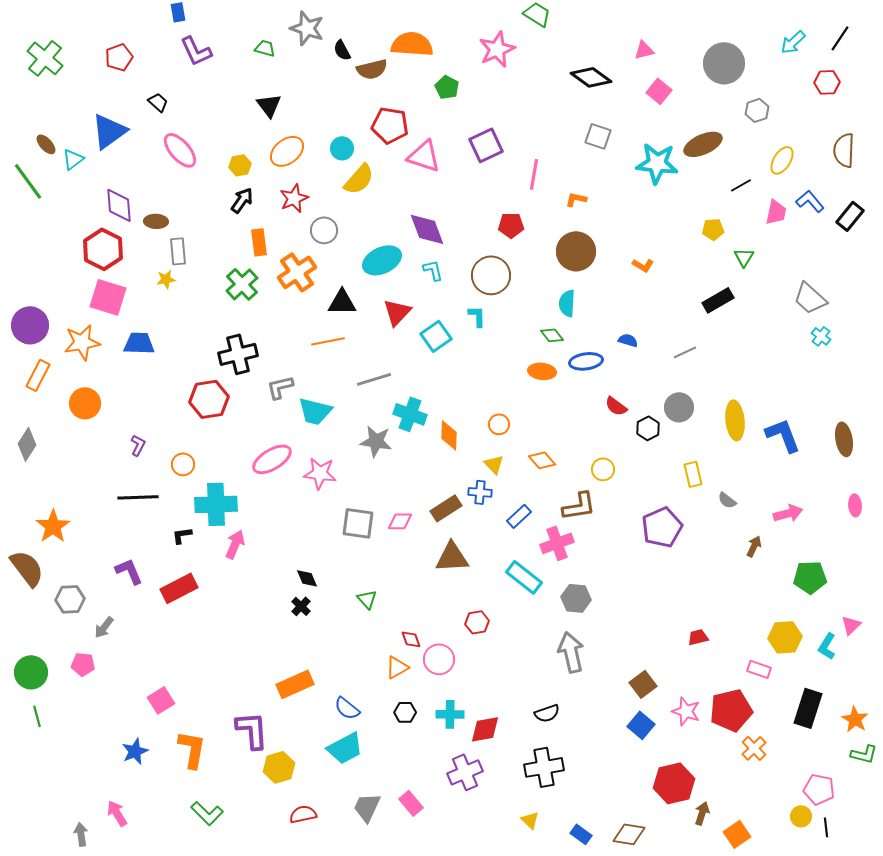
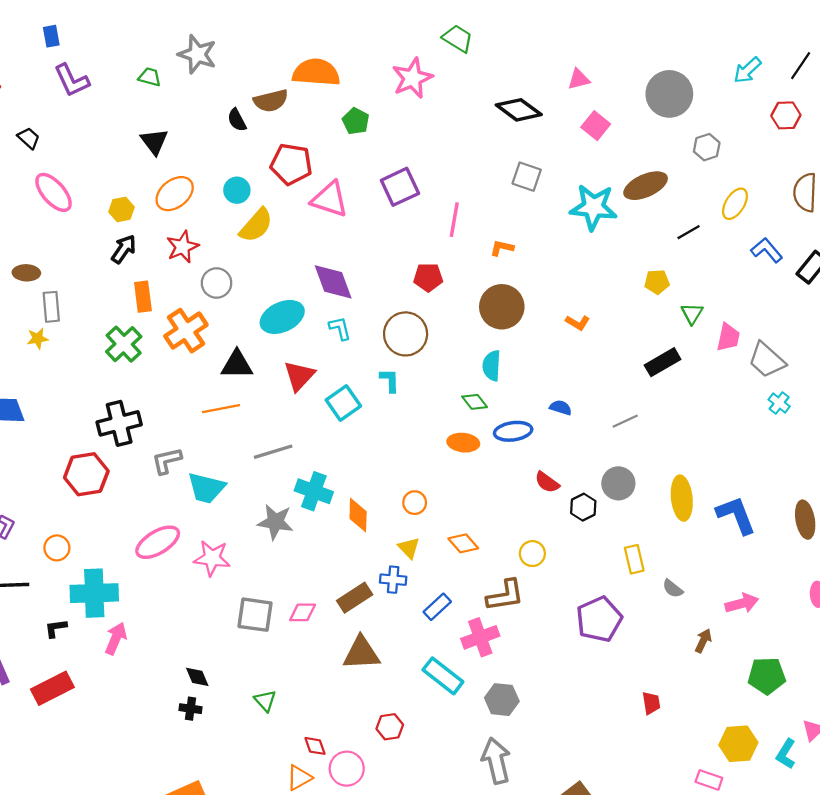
black semicircle: (342, 50) -> (237, 120), moved
pink trapezoid: (776, 212) -> (728, 337), moved
black cross: (301, 606) -> (190, 709), turned -36
red trapezoid: (698, 637) -> (651, 703), moved, turned 95

